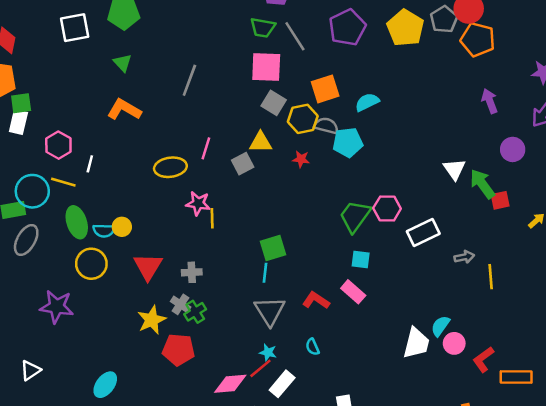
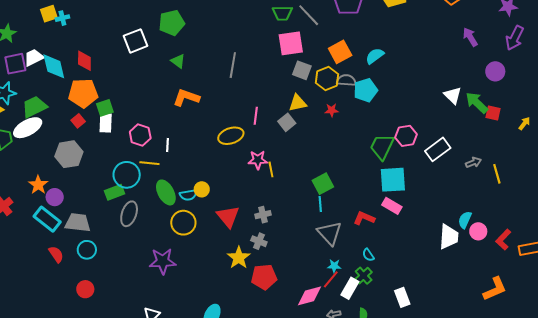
red square: (500, 200) -> (493, 113), turned 35
cyan square: (361, 259) -> (393, 180), size x1.8
green cross: (195, 312) -> (364, 276), moved

